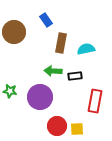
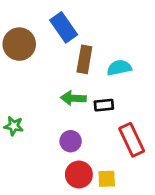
blue rectangle: (46, 20) -> (64, 27), size x1.5
purple circle: (40, 97) -> (71, 141), moved, size x0.6
red rectangle: (95, 101) -> (132, 140), turned -35

